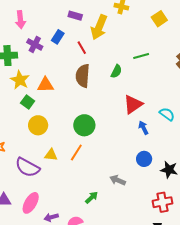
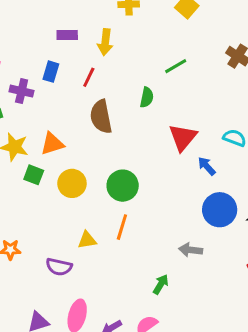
yellow arrow: (99, 27) -> (105, 42), size x0.7
red line: (82, 48) -> (89, 77), turned 72
yellow circle: (38, 125) -> (72, 183), moved
blue circle: (144, 159) -> (220, 210), size x1.5
purple semicircle: (27, 167) -> (59, 267), size x0.7

